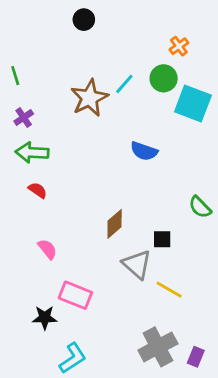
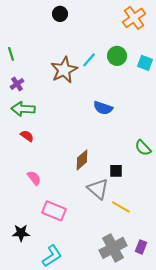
orange cross: (179, 46) -> (134, 18), moved, size x1.6
cyan square: (193, 104) -> (145, 63), moved, size x0.6
black star: (45, 318) -> (21, 233), moved
purple rectangle: (196, 357) -> (141, 247), moved

